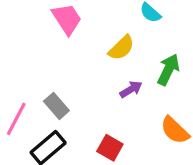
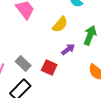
red square: (110, 148) -> (49, 67), moved

